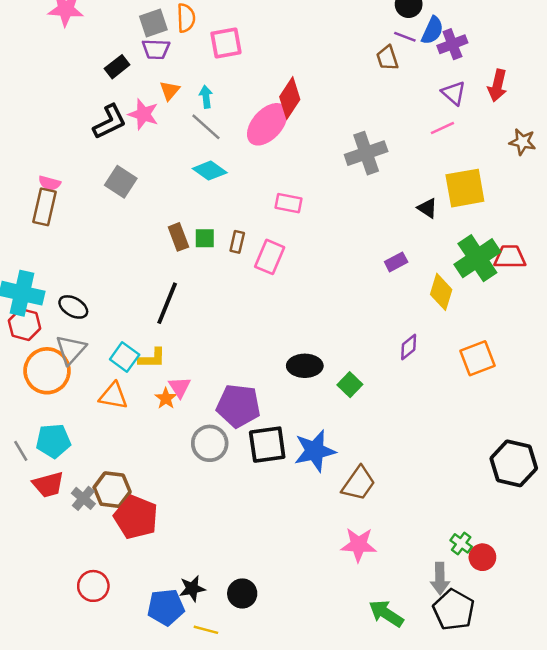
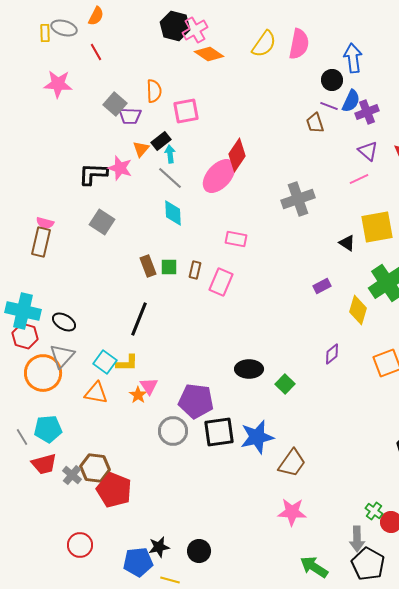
gray square: (153, 23) -> (115, 104), moved, turned -30
black rectangle: (117, 67) -> (161, 141), moved
black L-shape: (110, 122) -> (93, 174), turned -152
cyan diamond: (210, 171) -> (173, 213), turned 52

